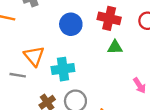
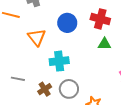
orange triangle: (34, 56) -> (37, 37), moved
gray line: (18, 75) -> (18, 79), moved

